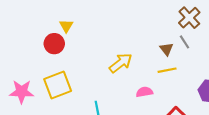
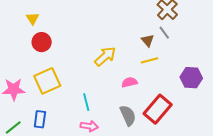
yellow triangle: (66, 26) -> (33, 18), moved

